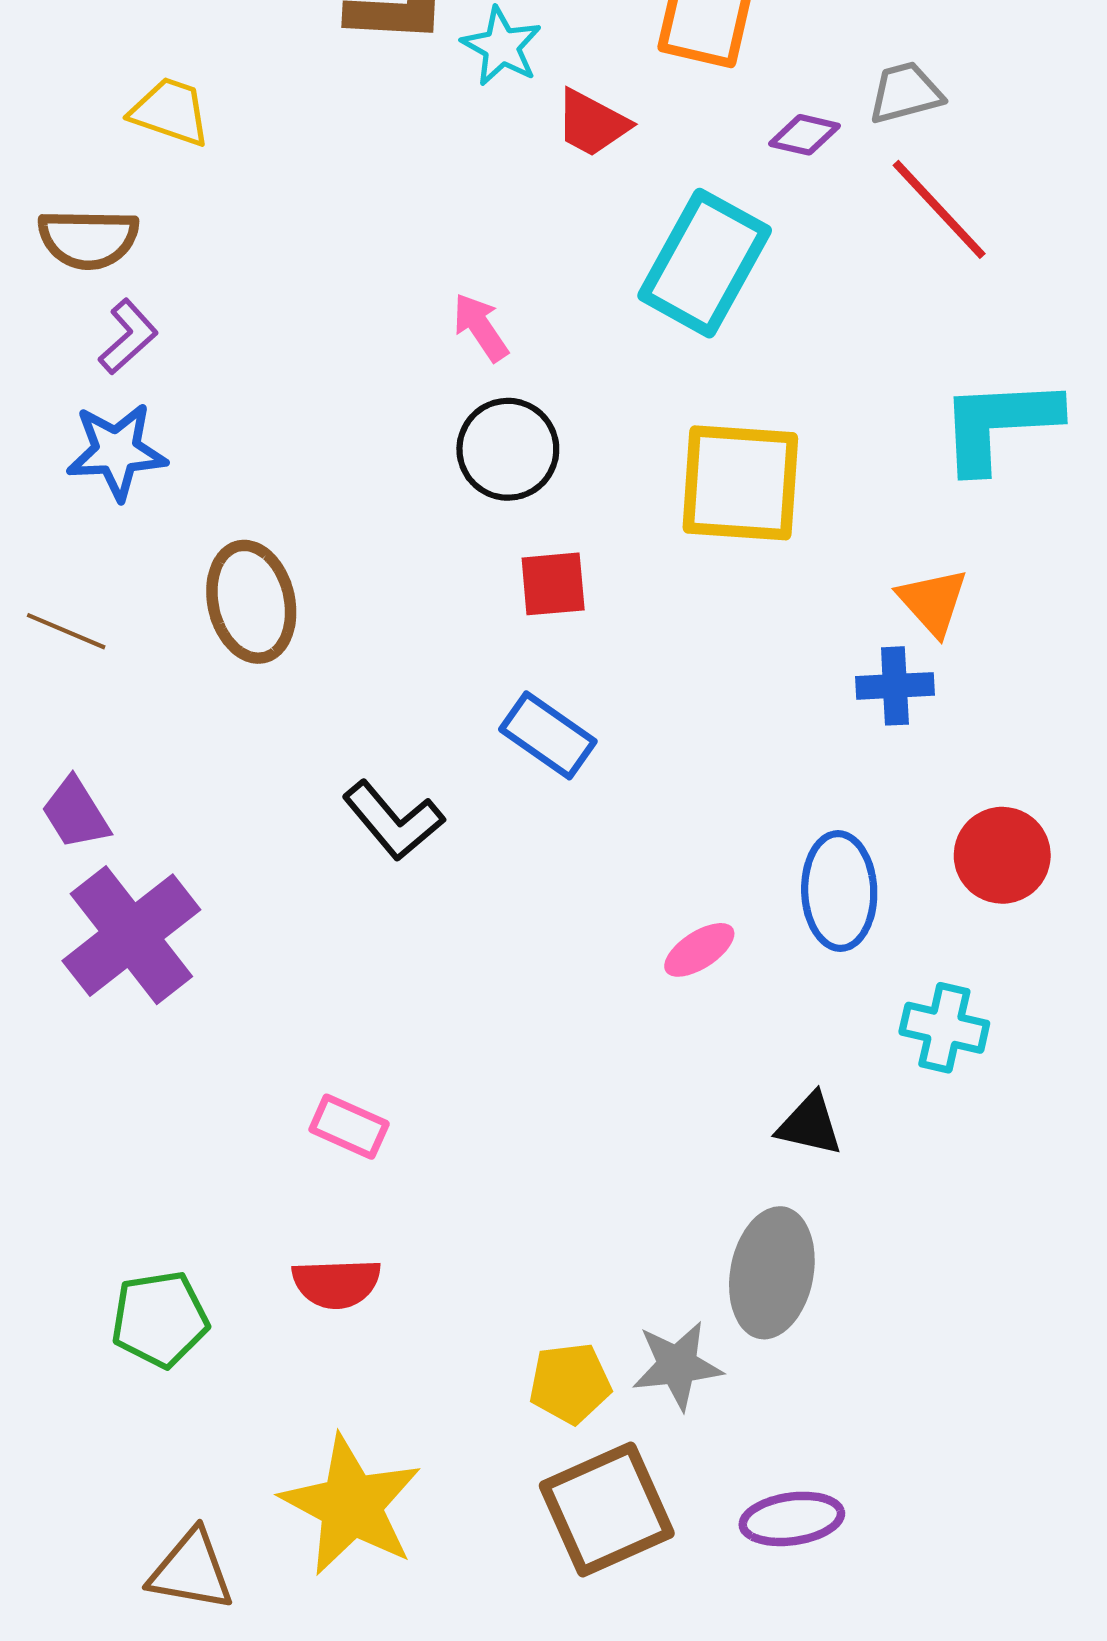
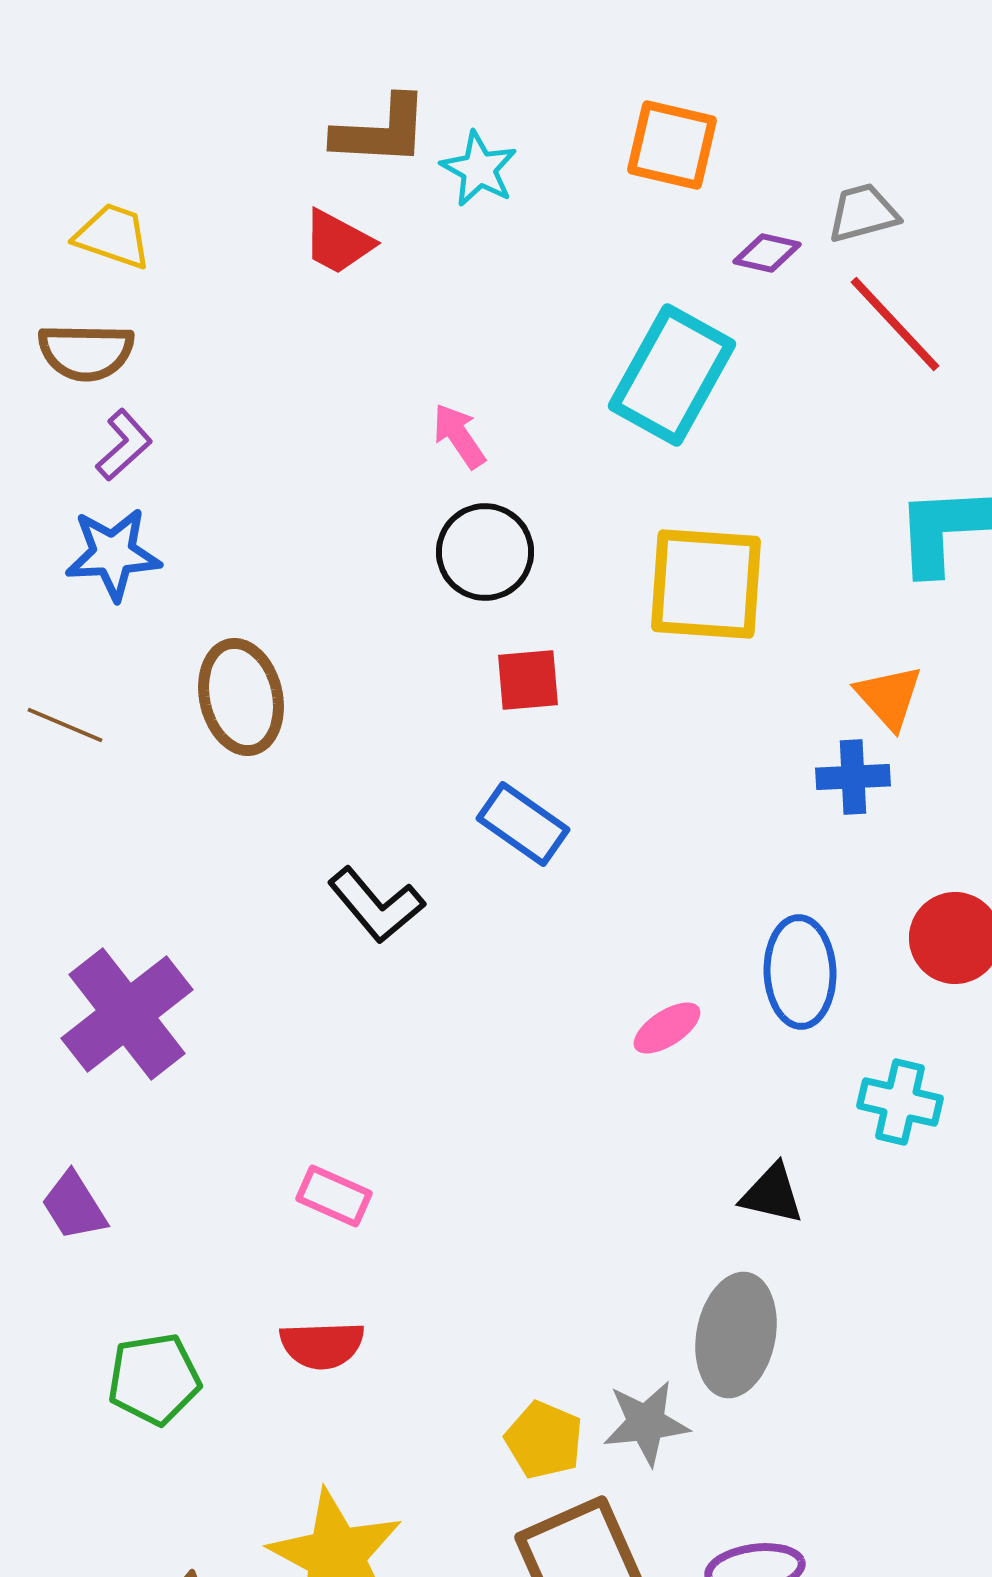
yellow trapezoid: (170, 112) -> (113, 236), moved
red trapezoid: (592, 123) -> (338, 242), moved
purple trapezoid: (76, 813) -> (74, 1206), moved
yellow pentagon: (570, 1383) -> (544, 1440), turned 30

